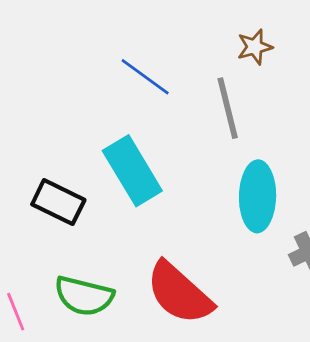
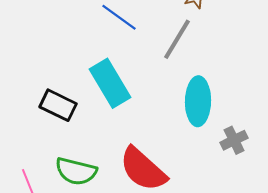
gray line: (228, 108) -> (177, 39), turned 45

